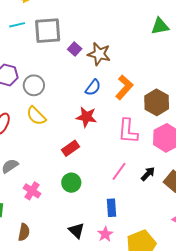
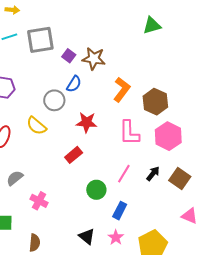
gray circle: (34, 85) -> (54, 100), moved
blue semicircle: (93, 88) -> (74, 84), moved
green circle: (71, 183) -> (96, 190), moved
blue rectangle: (112, 208) -> (120, 211), turned 36

